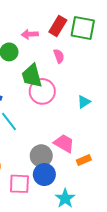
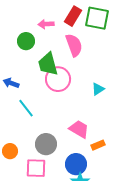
pink semicircle: (59, 56) -> (74, 45), size x1.6
gray circle: (41, 156) -> (46, 144), moved
blue circle: (44, 175) -> (76, 164), moved

